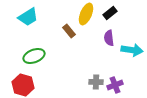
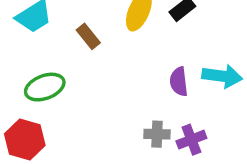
brown rectangle: (69, 31) -> (88, 36), moved
purple semicircle: (109, 38) -> (179, 82), moved

